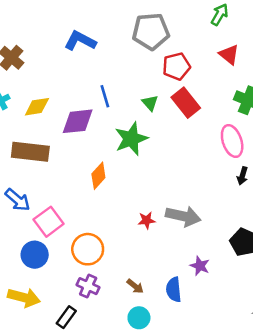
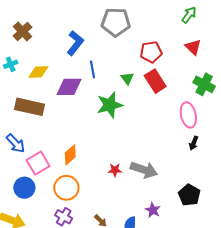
gray pentagon: (151, 31) -> (116, 22), moved
blue L-shape: (80, 41) -> (75, 43), moved, turned 95
orange diamond: (98, 176) -> (70, 155), moved

